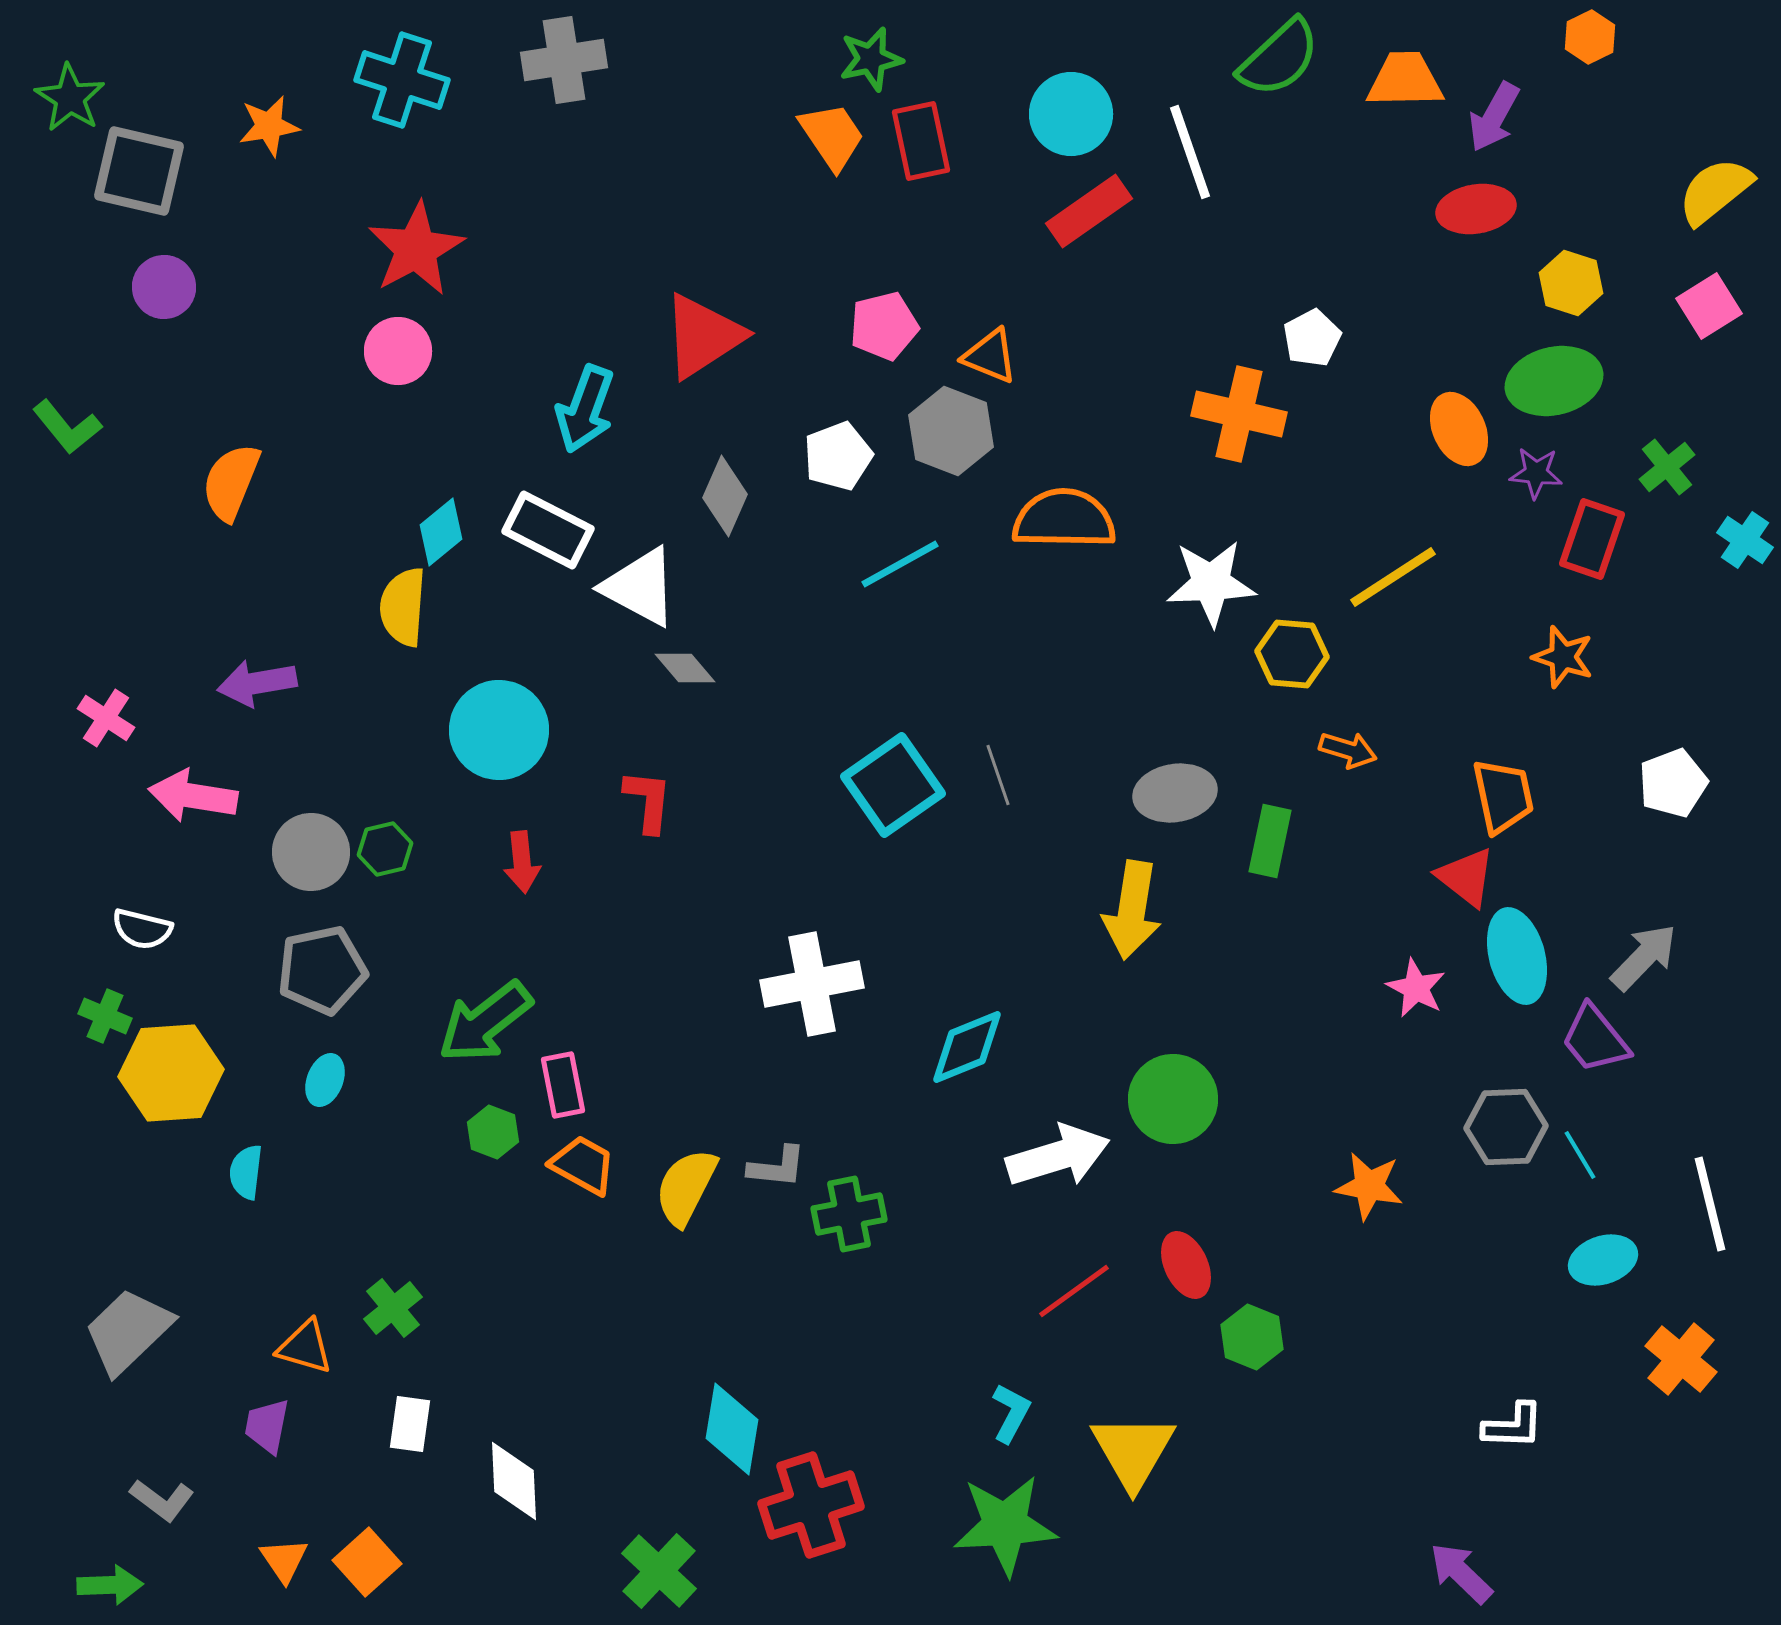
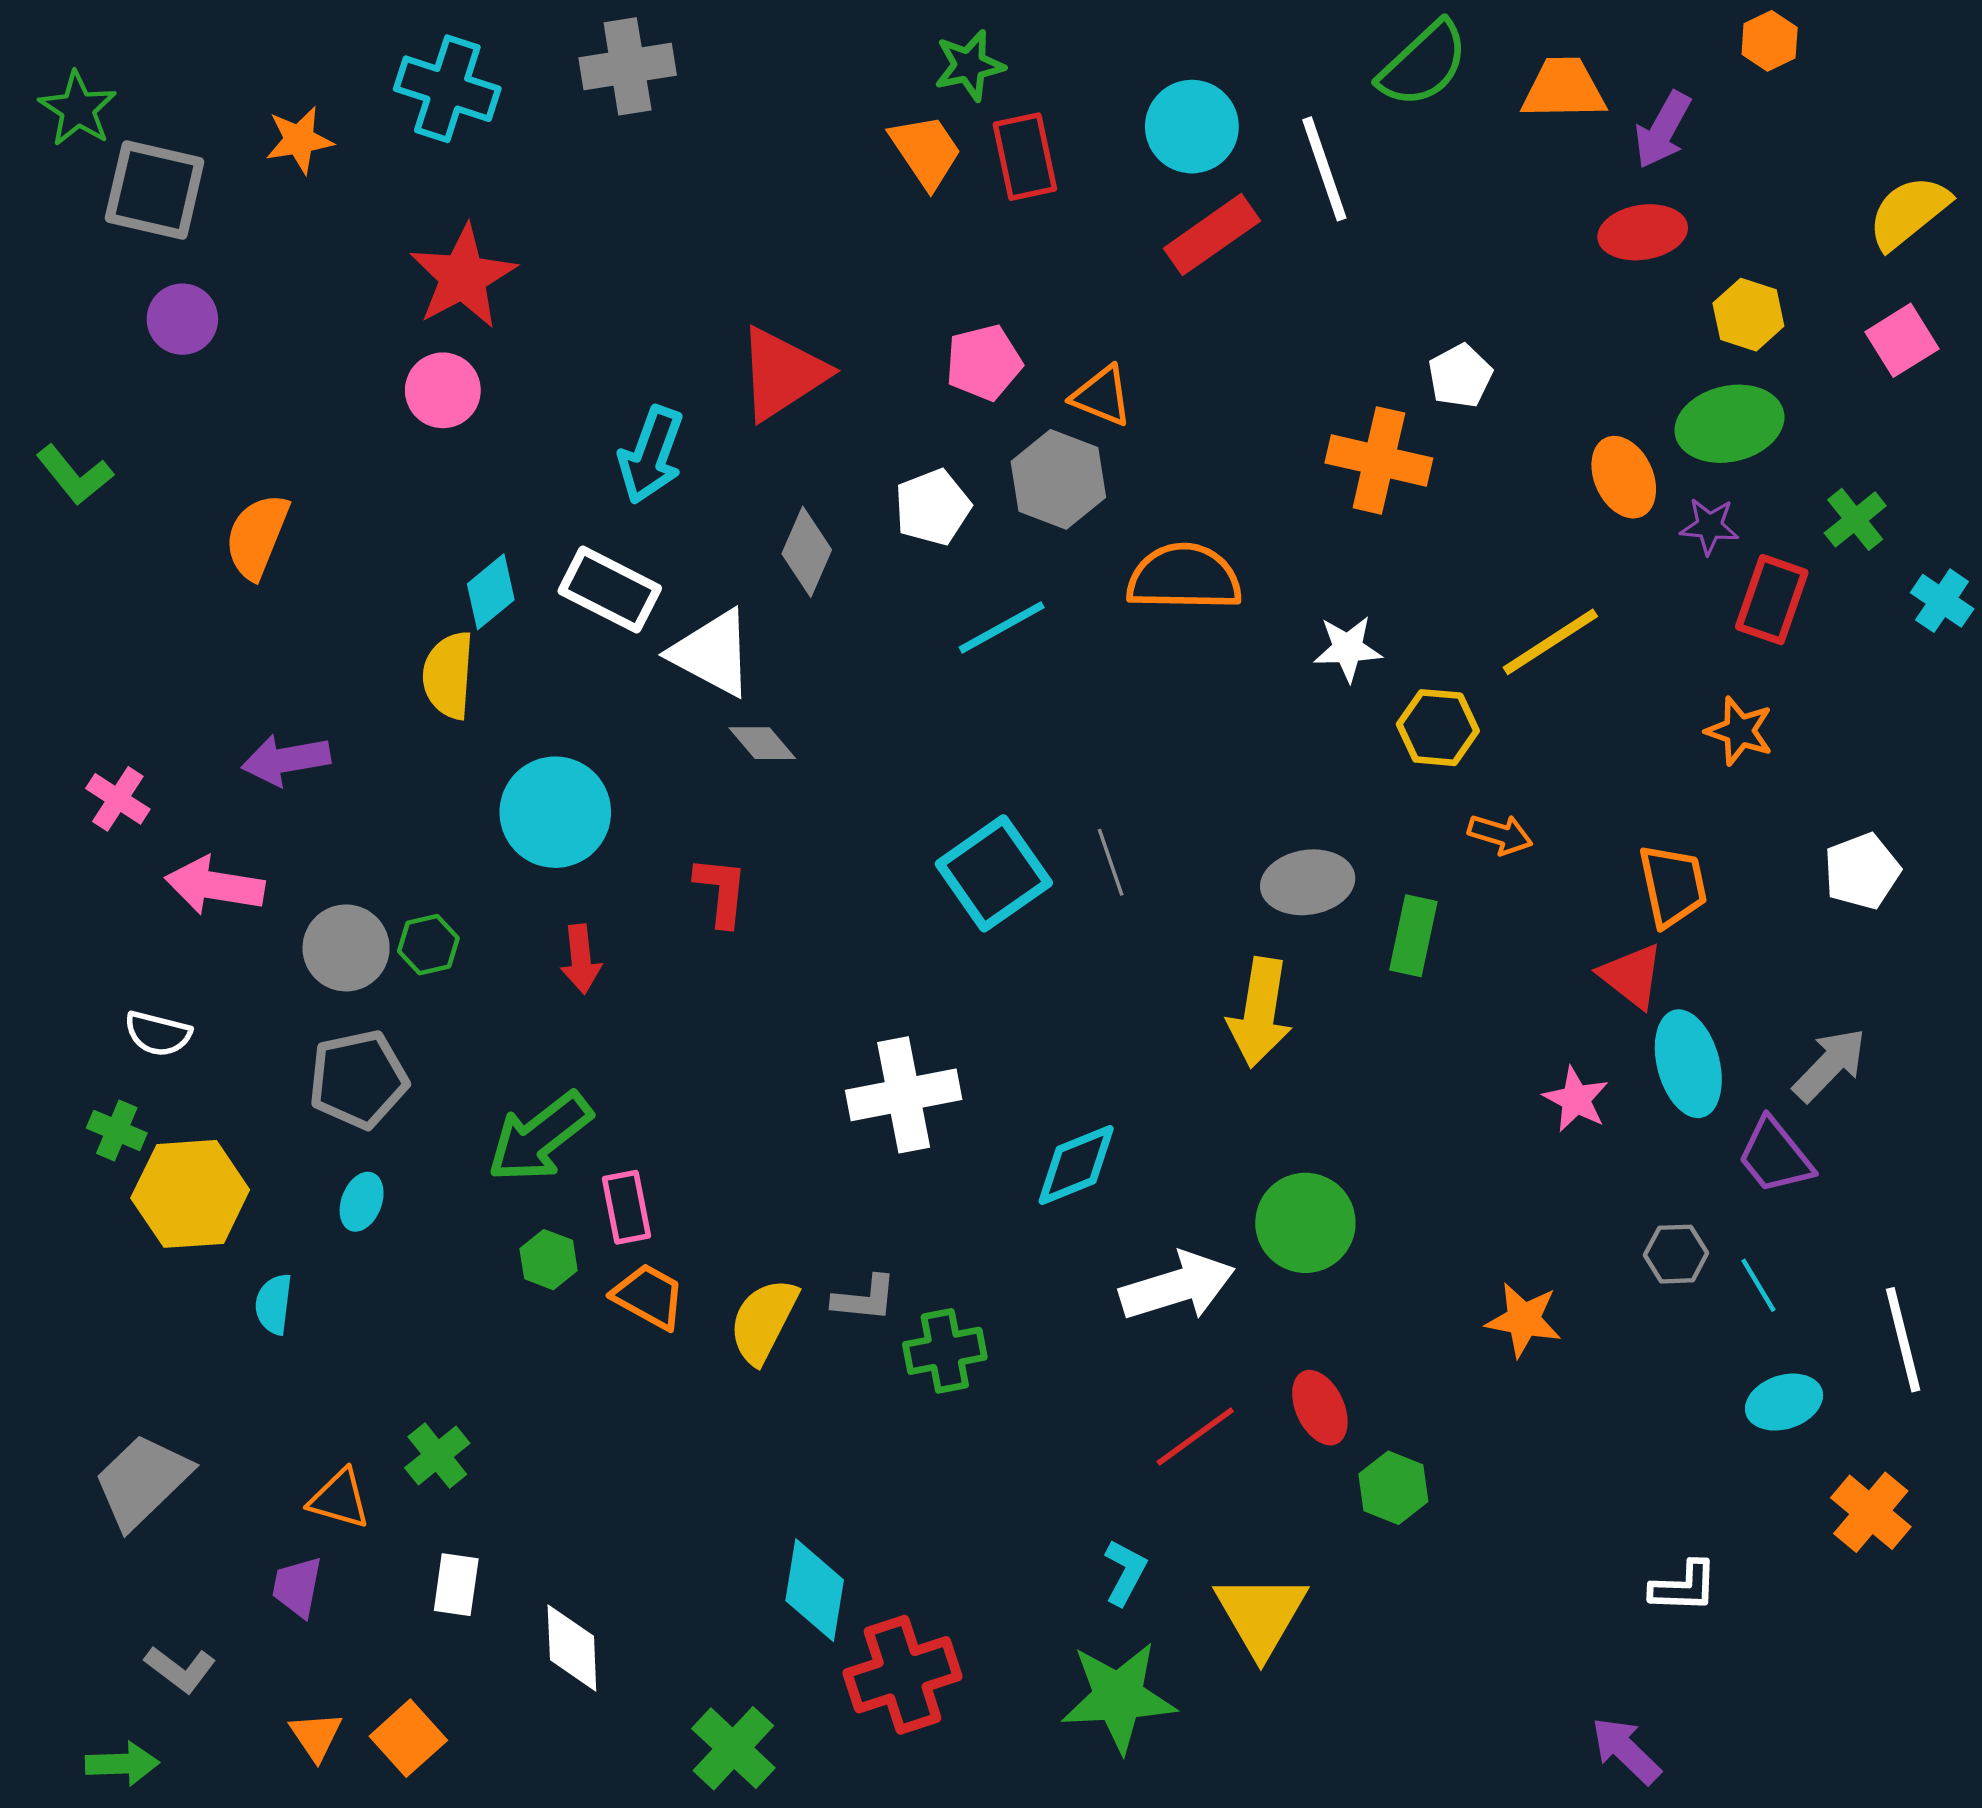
white star: (1211, 583) -> (1348, 649), size x0.7
gray hexagon: (1506, 1127) -> (1676, 1254), size x0.7

